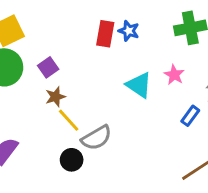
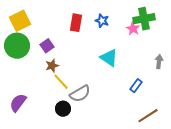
red rectangle: (105, 34) -> (76, 23), moved
pink star: (174, 75) -> (133, 29), moved
blue rectangle: (190, 116) -> (136, 86), moved

